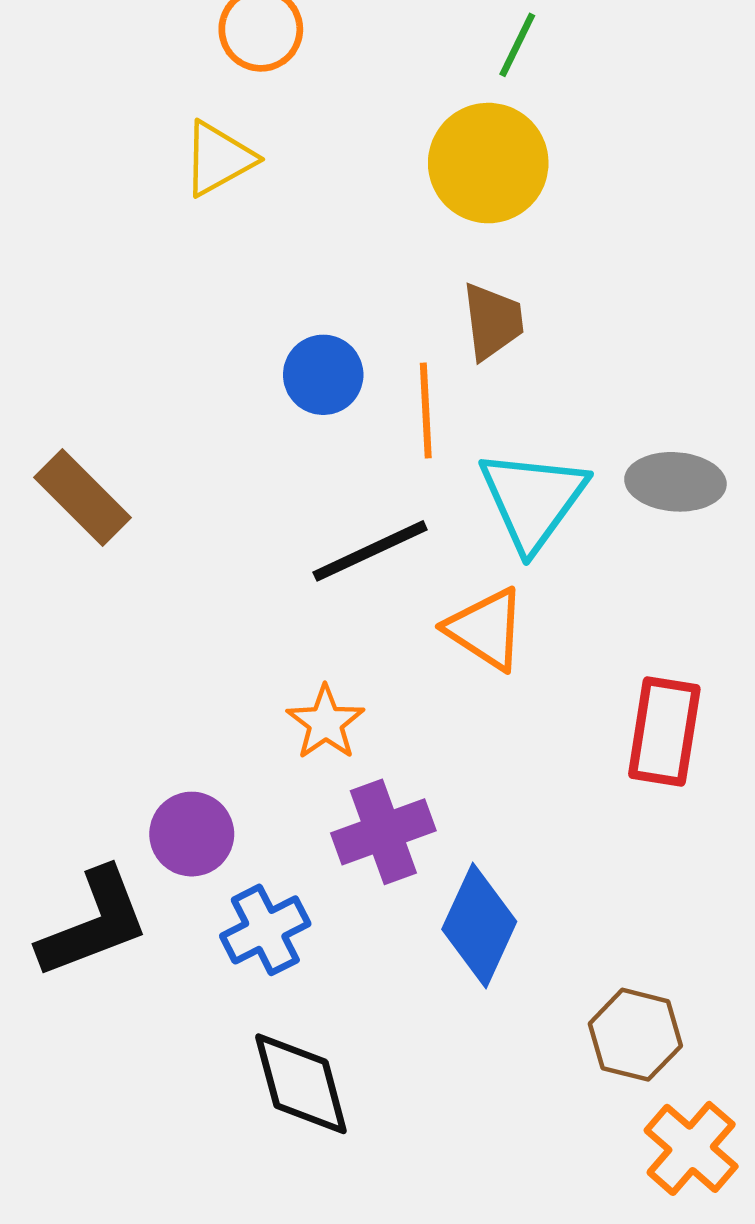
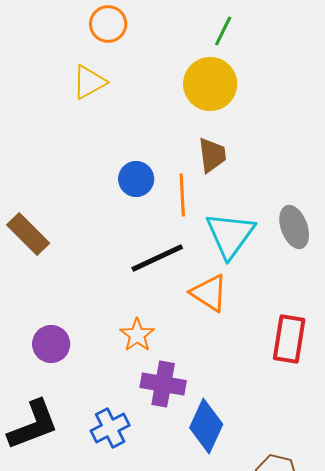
gray ellipse: (675, 482) -> (294, 227), turned 66
purple cross: (383, 832) -> (163, 384), turned 30
purple circle: (192, 834) -> (51, 344), moved

